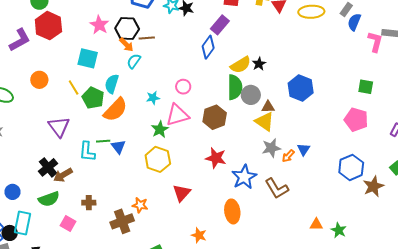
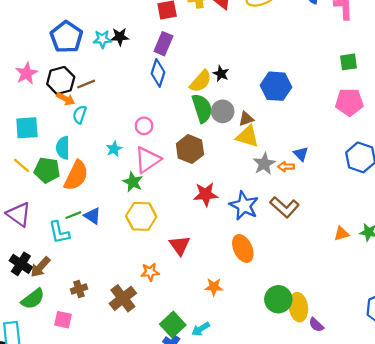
pink star: (99, 25) -> (26, 73), moved, turned 30
orange arrow: (288, 156) -> (286, 167), turned 64
orange star: (140, 205) -> (150, 272), moved

